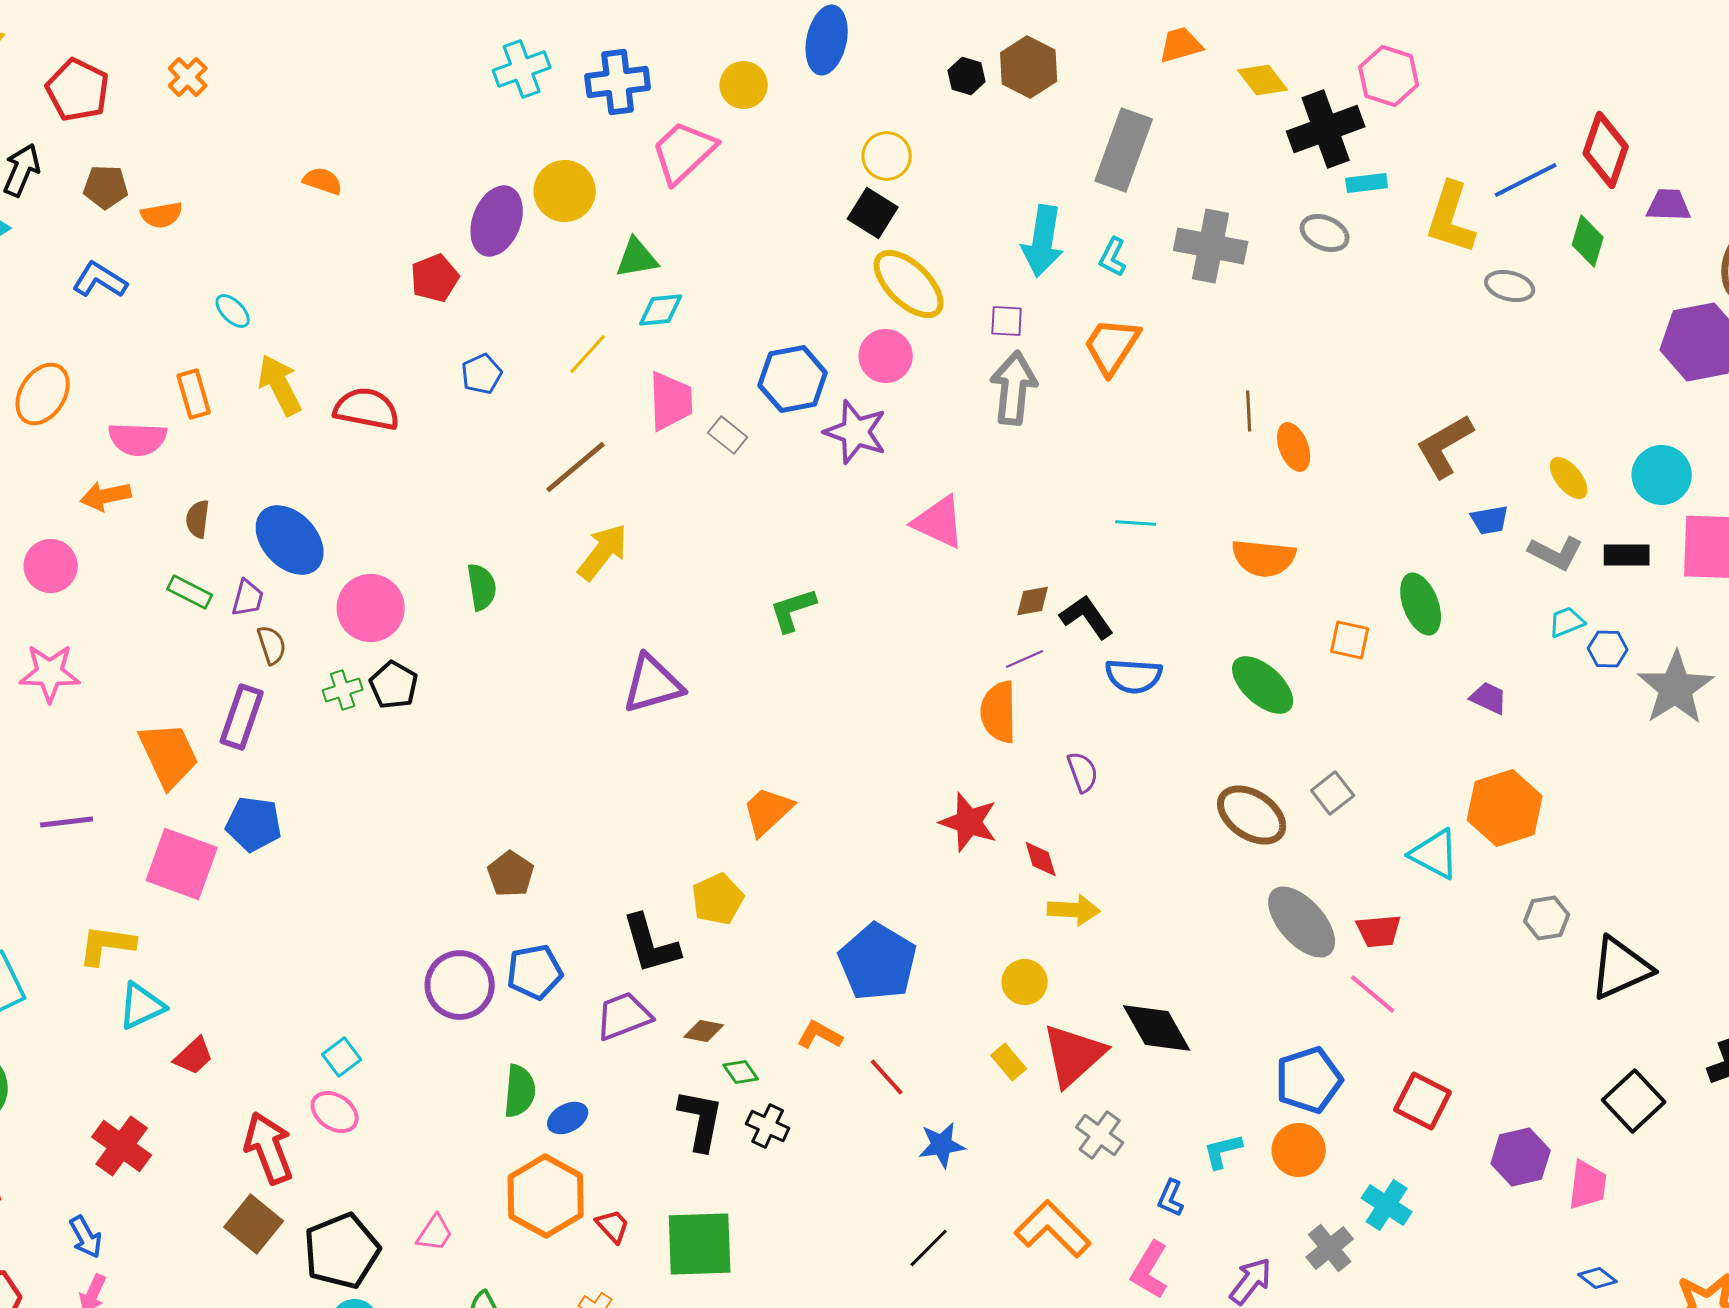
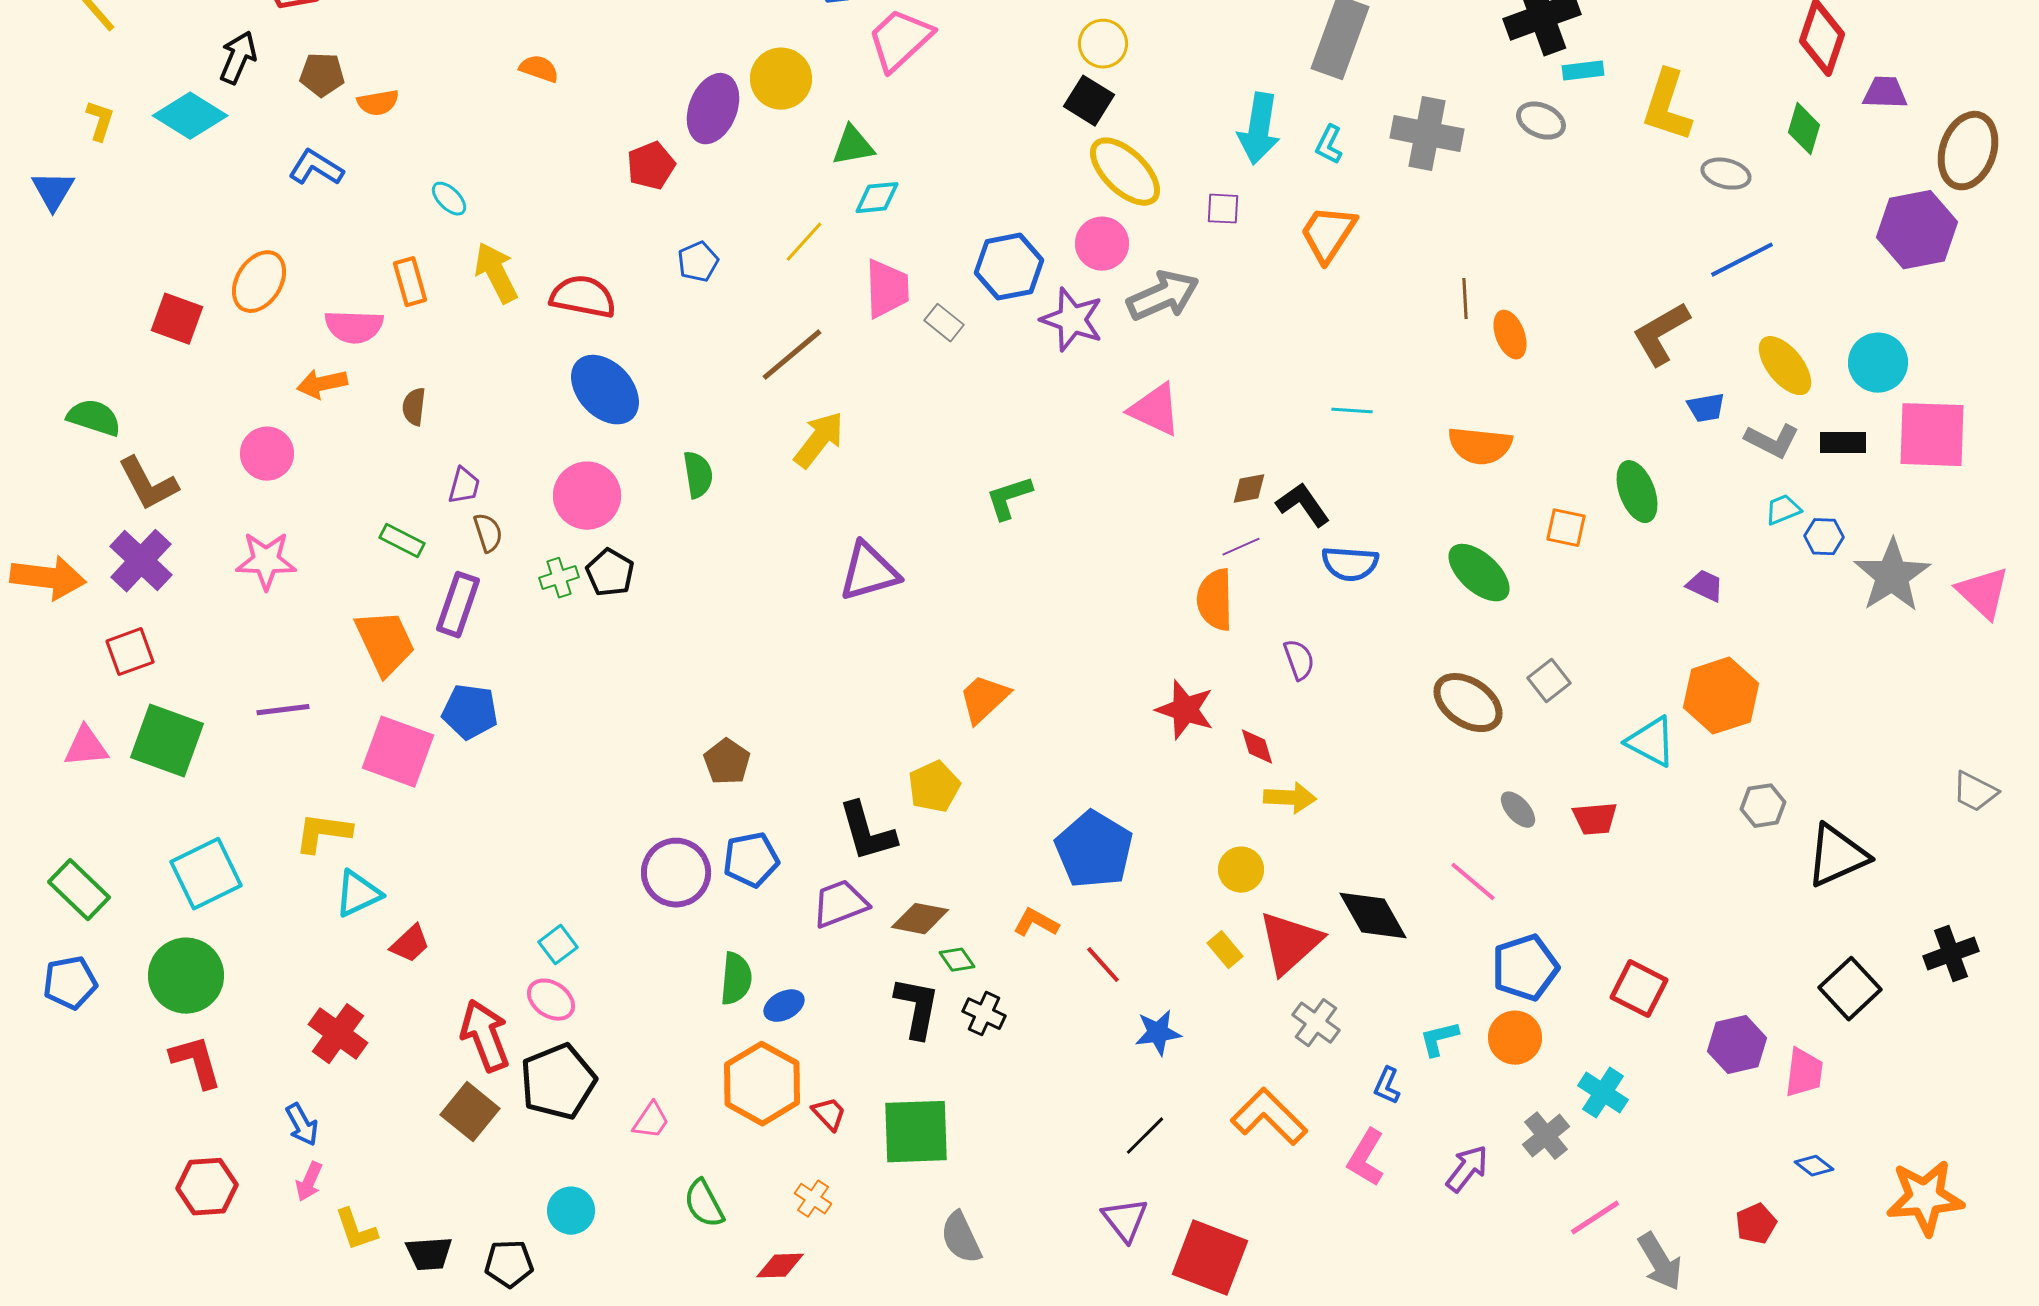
blue line: (1526, 180) -> (1742, 260), moved
gray arrow: (1014, 388) -> (1163, 296), moved, turned 60
yellow ellipse: (1569, 478) -> (1785, 366), size x1.4
blue ellipse: (290, 540) -> (605, 390), moved
green rectangle: (190, 592) -> (402, 541), moved
gray ellipse: (1302, 922) -> (1518, 810), size x0.5
pink line: (1373, 994) -> (1473, 882), moved
brown diamond: (704, 1031) -> (920, 919), size x1.4
black pentagon: (342, 1251) -> (558, 1082), moved

